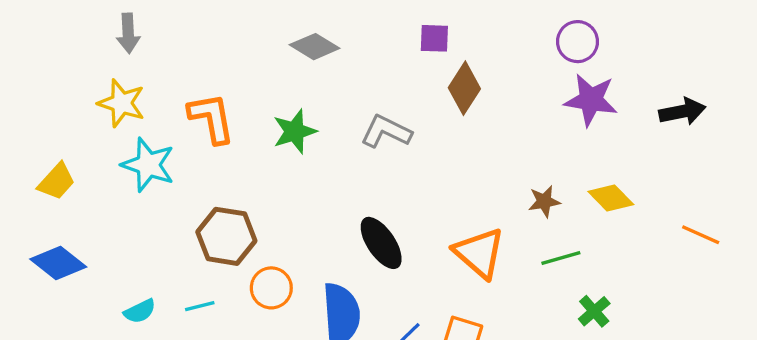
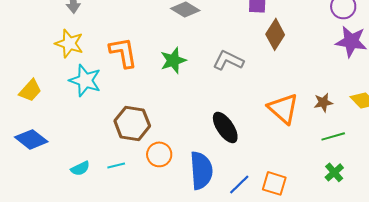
orange triangle: (479, 253) -> (283, 108), moved
green cross: (594, 311) -> (334, 172), moved

